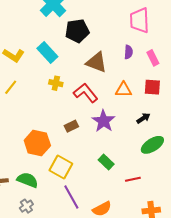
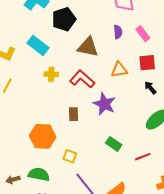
black arrow: (143, 118) -> (150, 88), moved, turned -88
brown rectangle: (71, 126) -> (73, 114), turned -56
yellow square: (61, 167) -> (70, 156), size x0.6

